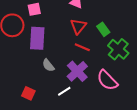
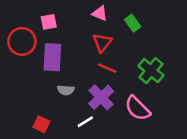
green rectangle: (103, 29) -> (133, 23), moved
gray semicircle: (48, 65) -> (66, 90), turned -48

